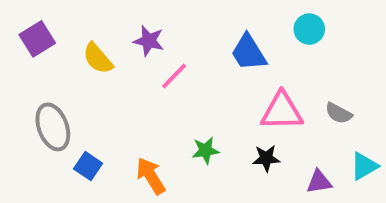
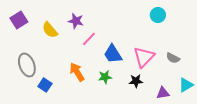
blue trapezoid: (249, 53) -> (113, 54), moved
pink triangle: (282, 111) -> (144, 57), turned -45
orange arrow: (151, 176) -> (77, 72), moved

